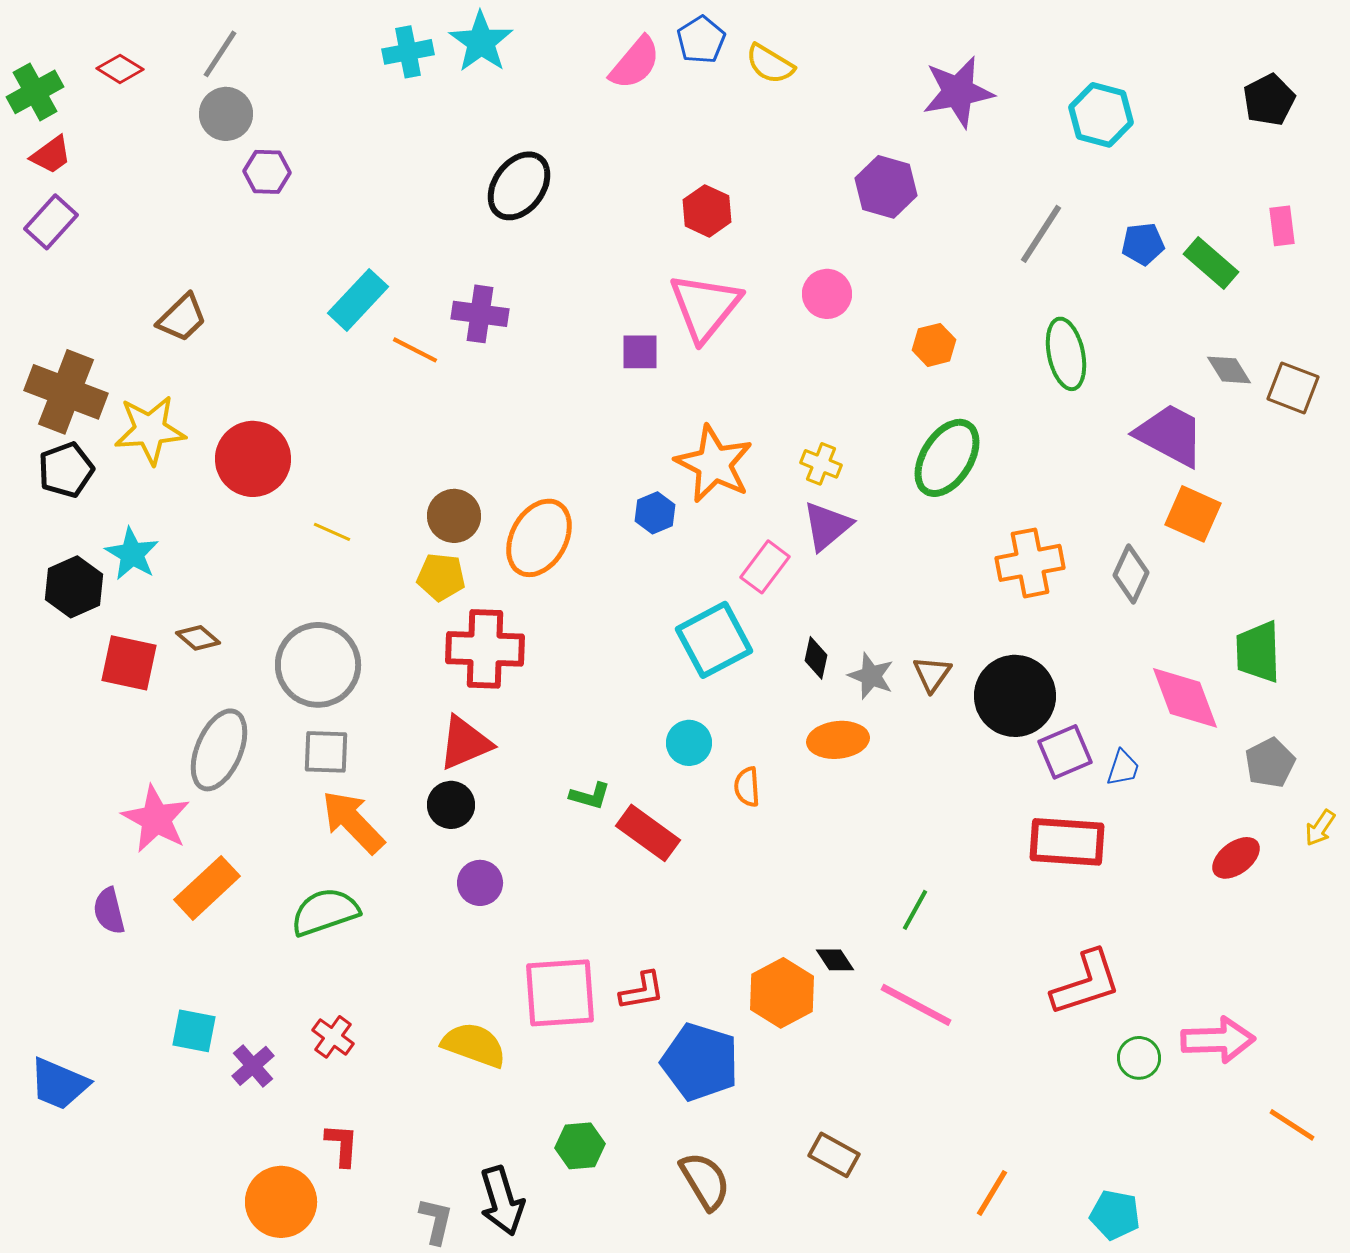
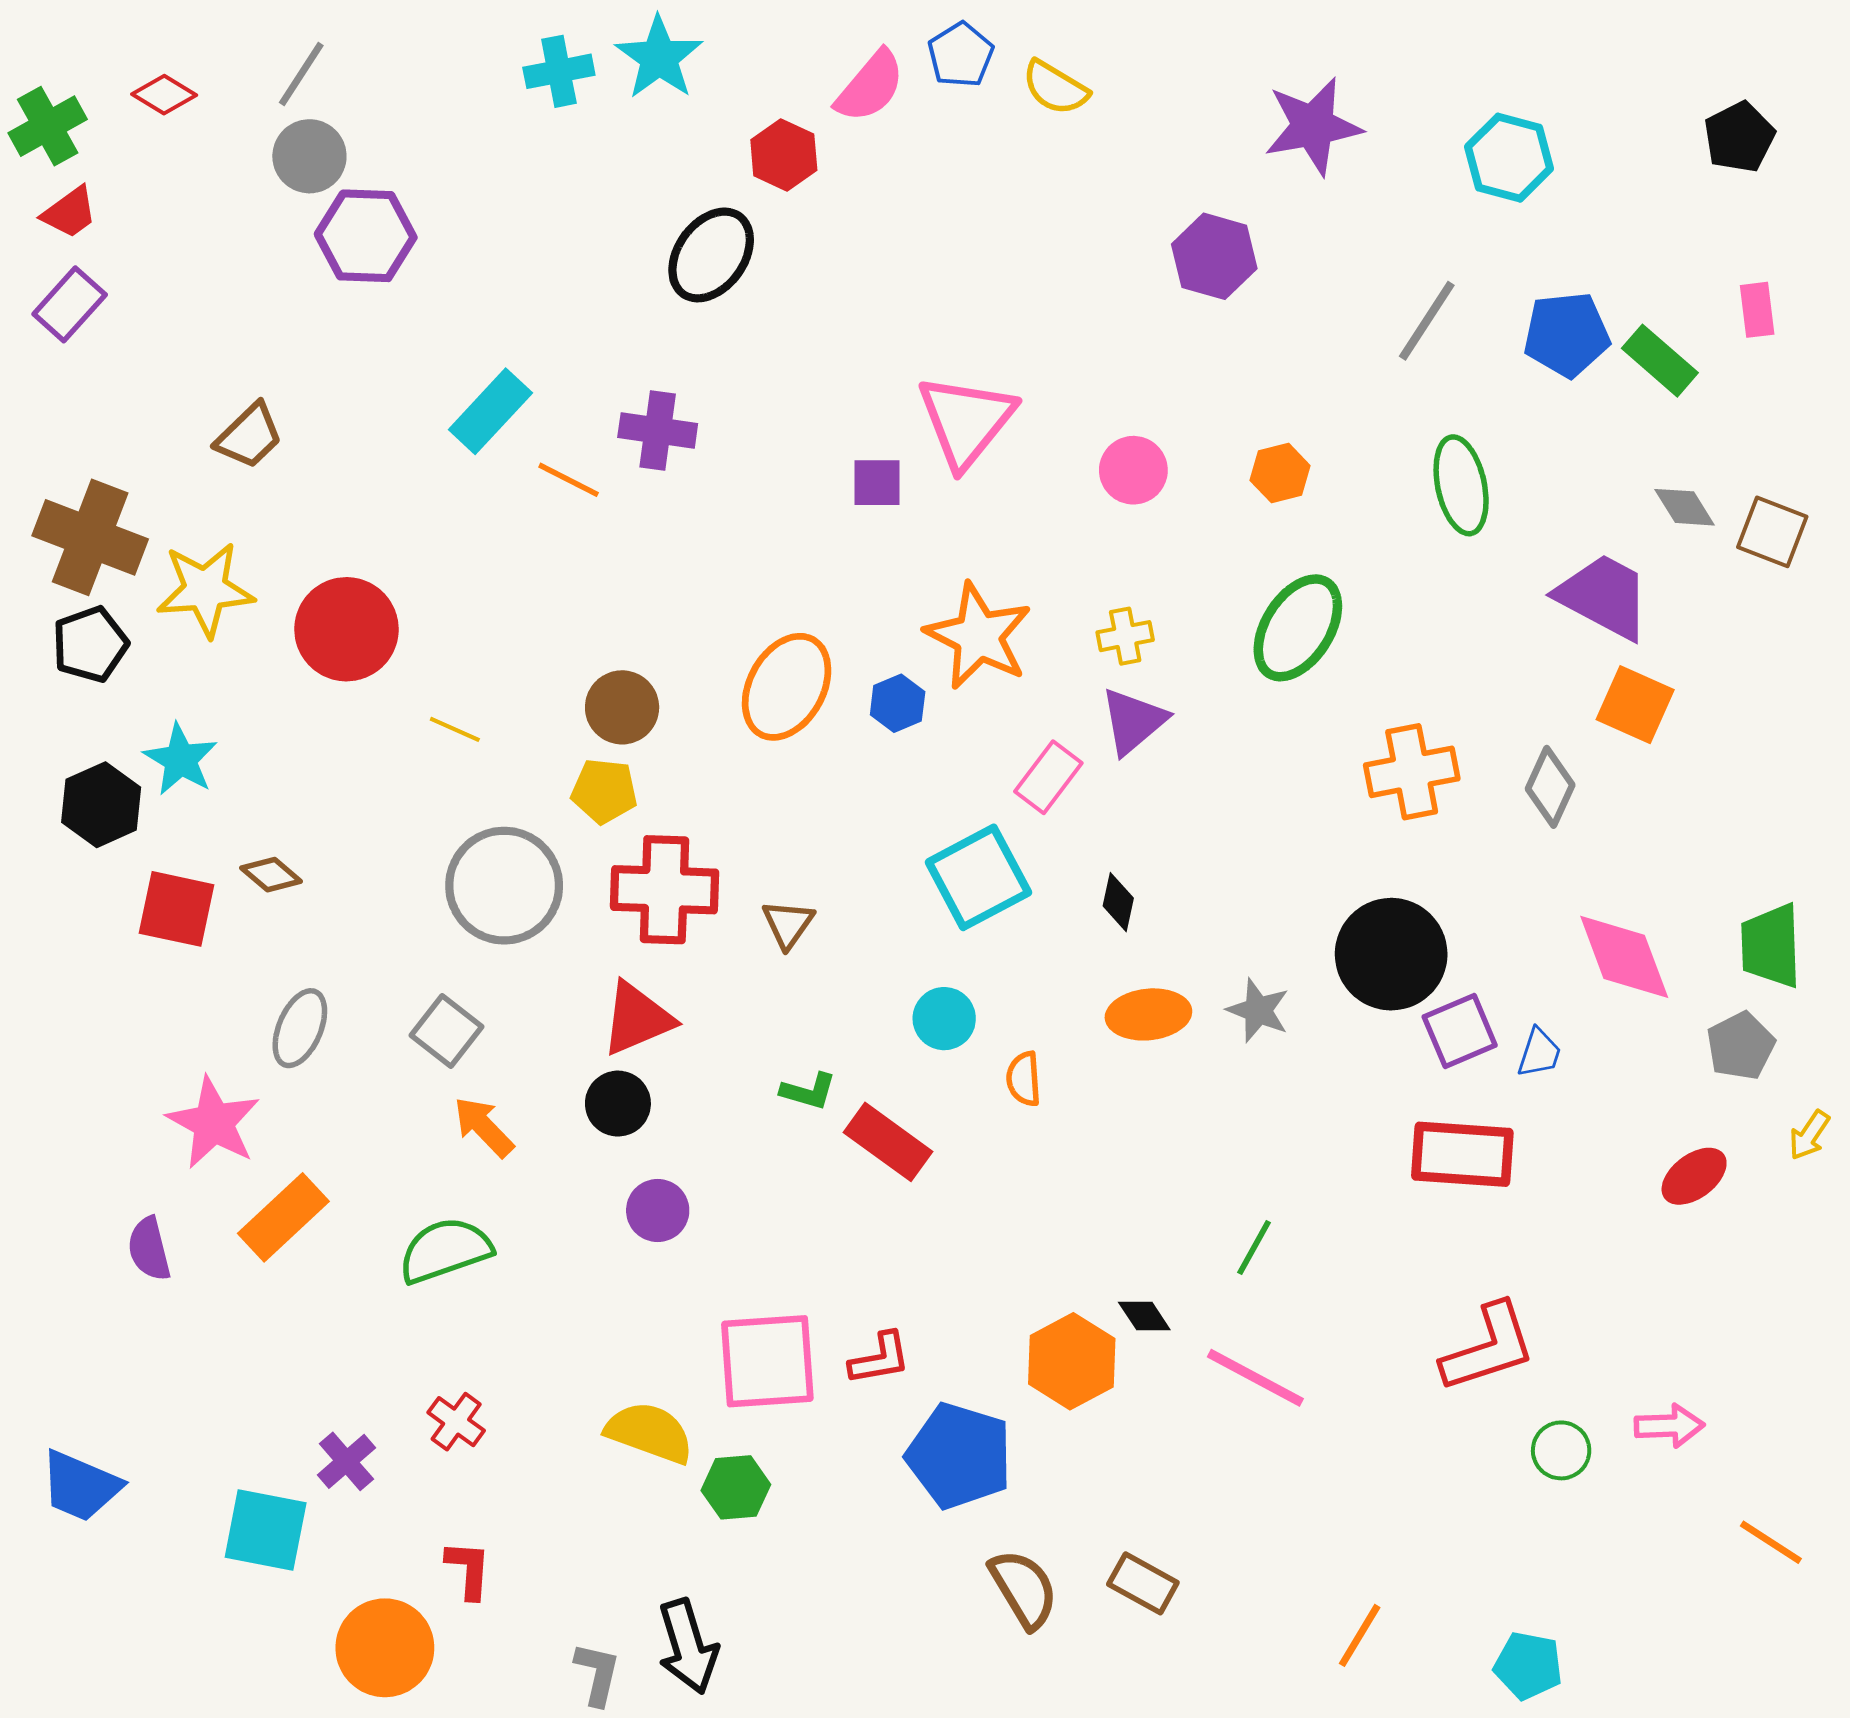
purple hexagon: (267, 172) -> (366, 236), size x1.5
red hexagon: (707, 211) -> (784, 155), moved
blue pentagon: (1143, 244) -> (1567, 334), size x1.5
pink circle: (827, 294) -> (1133, 470), moved
yellow cross: (821, 464) -> (1125, 636), turned -33
orange ellipse: (539, 538) -> (787, 687), moved
green trapezoid: (1258, 652) -> (1771, 946), moved
gray circle: (318, 665) -> (504, 886), moved
brown triangle: (932, 674) -> (788, 924), moved
gray star: (871, 676) -> (1258, 1010), moved
gray ellipse: (219, 750) -> (300, 1028), size x0.7
gray square: (326, 752) -> (447, 1031), turned 36
orange arrow: (353, 822) -> (484, 1127), size x0.7
cyan square: (194, 1031) -> (266, 1530), moved, size x1.4
pink arrow: (1218, 1040) -> (1669, 1426), size x0.7
green hexagon: (580, 1146) -> (736, 1487), moved
brown semicircle: (705, 1181) -> (1024, 1589), moved

